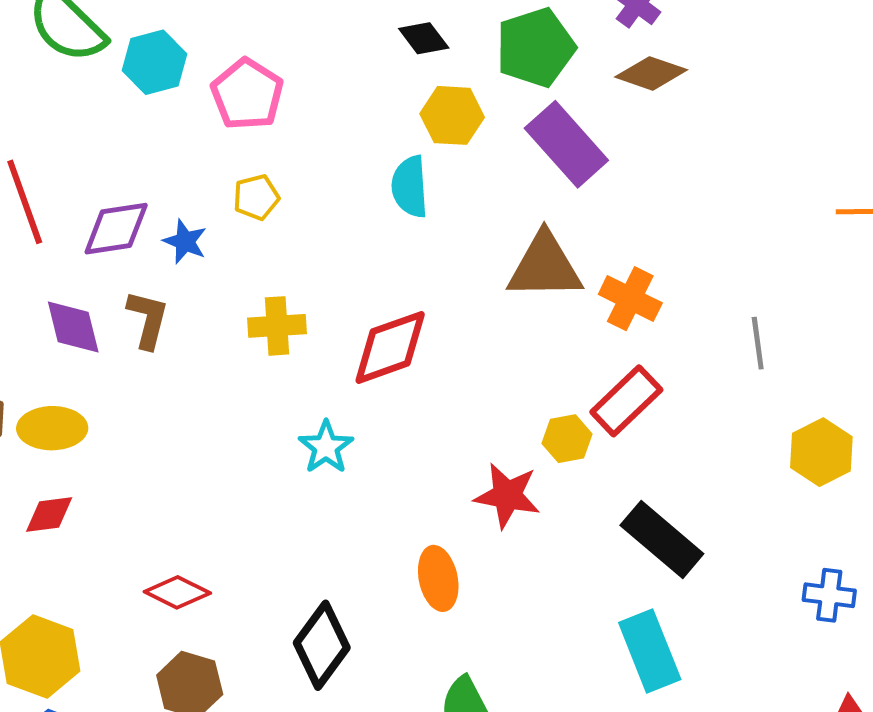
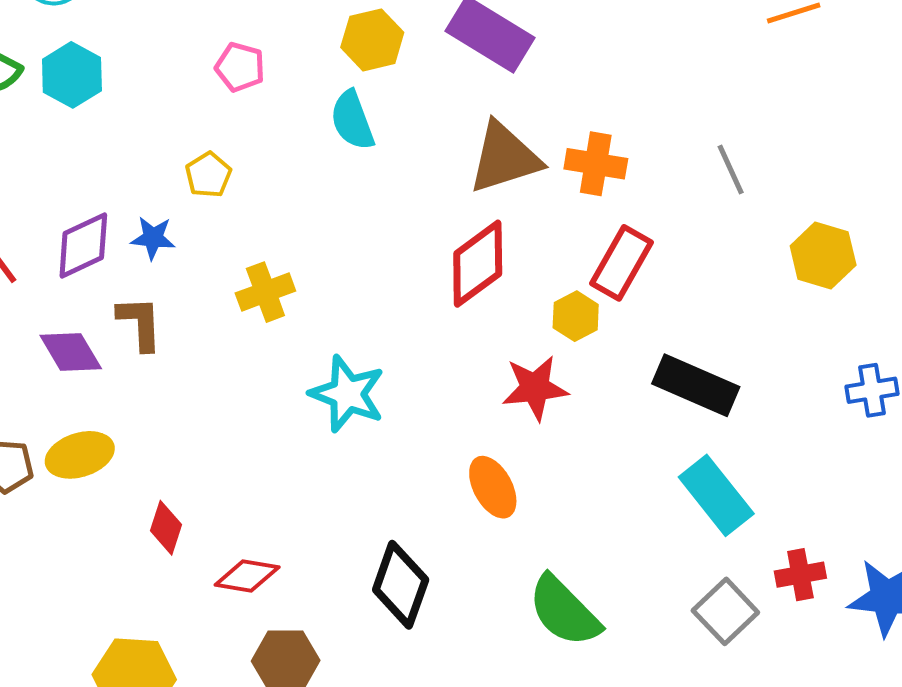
pink pentagon: (247, 94) -> (240, 67), moved, size x0.7
red diamond: (390, 347) -> (478, 264), moved
cyan star: (326, 447) -> (347, 394), size x1.4
red diamond: (49, 514) -> (166, 528), moved, turned -48

